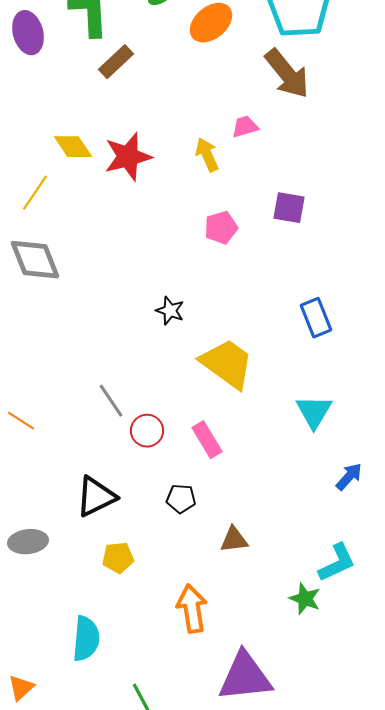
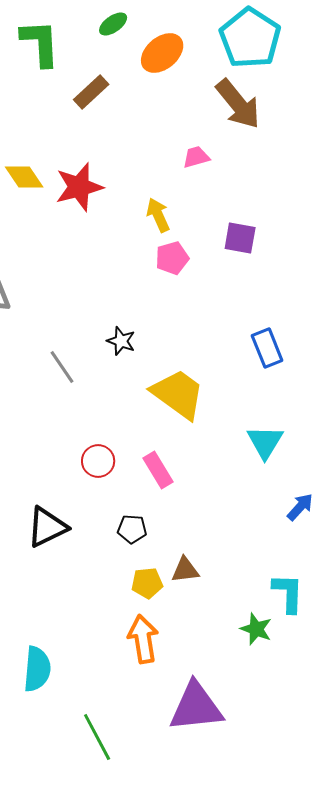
brown rectangle: (116, 62) -> (91, 92), moved
yellow arrow: (207, 155) -> (158, 215), moved
gray line: (111, 401) -> (62, 367), moved
yellow pentagon: (118, 558) -> (147, 583), moved
cyan L-shape: (337, 563) -> (288, 593), turned -63

